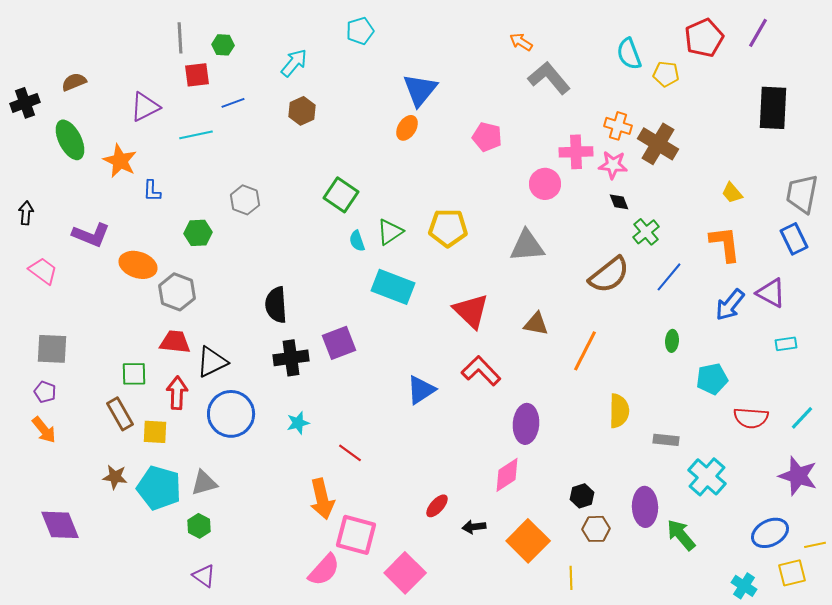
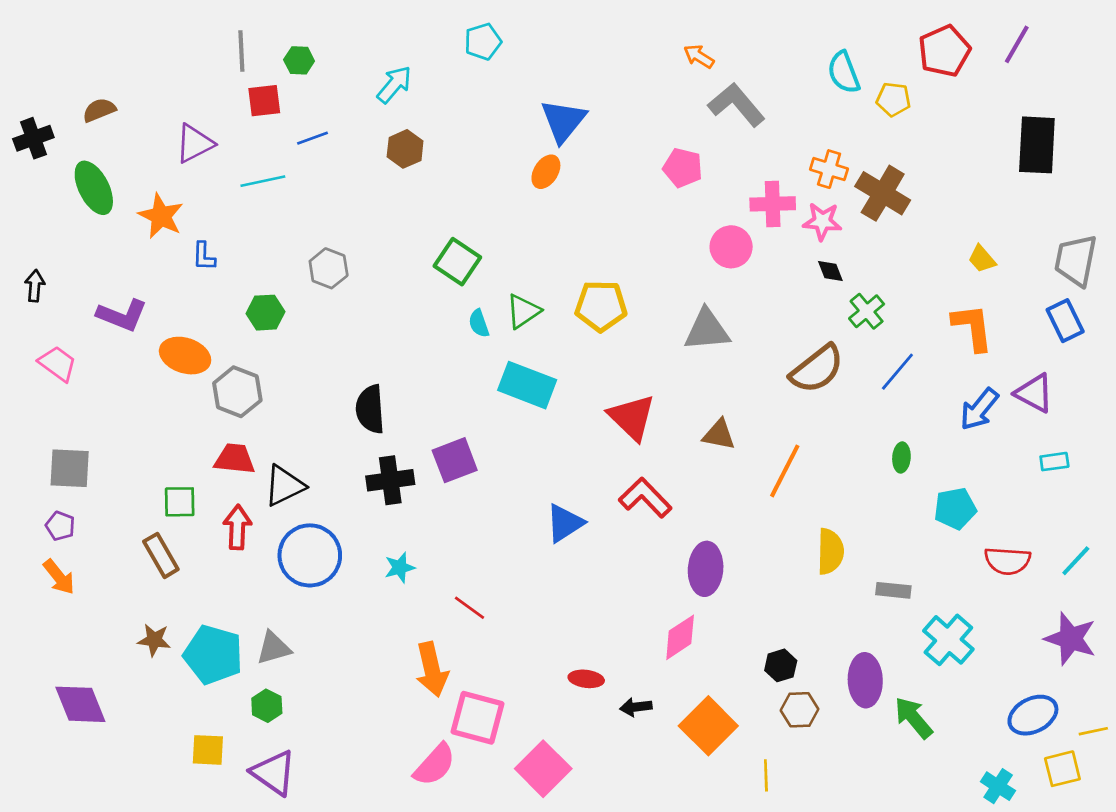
pink pentagon: (487, 137) -> (683, 168), moved
yellow square: (155, 432) -> (208, 750), moved
red ellipse: (437, 506) -> (586, 679), turned 55
purple triangle: (204, 576) -> (274, 773), size x1.5

